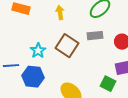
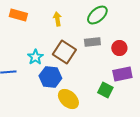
blue hexagon: (33, 77) -> (50, 77), moved

